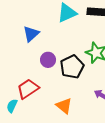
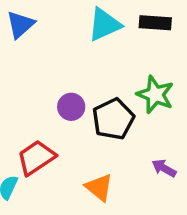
blue triangle: (31, 34) -> (20, 25), moved

